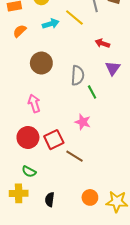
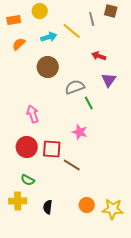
brown circle: (41, 63) -> (48, 67), moved
gray semicircle: (78, 75) -> (75, 87), turned -114
red square: (54, 140) -> (52, 149), turned 30

